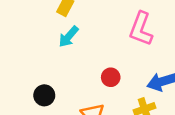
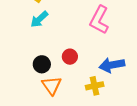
black circle: (44, 95) -> (42, 64), moved

